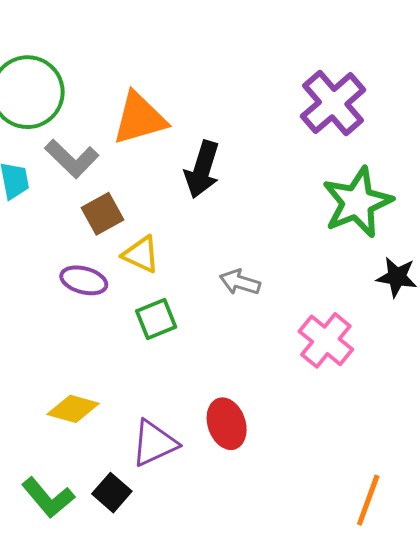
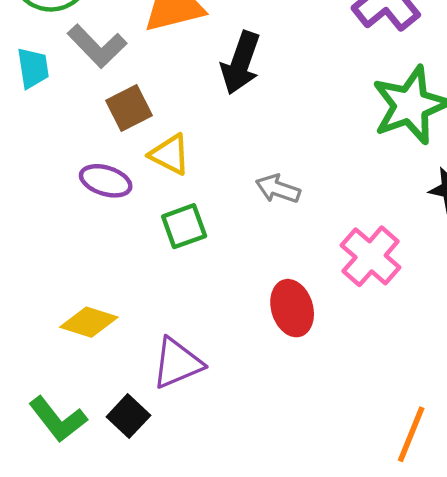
red ellipse: (227, 424) -> (292, 308), moved

